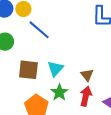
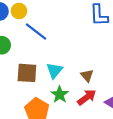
red arrow: (86, 96) -> (87, 97), turned 42

